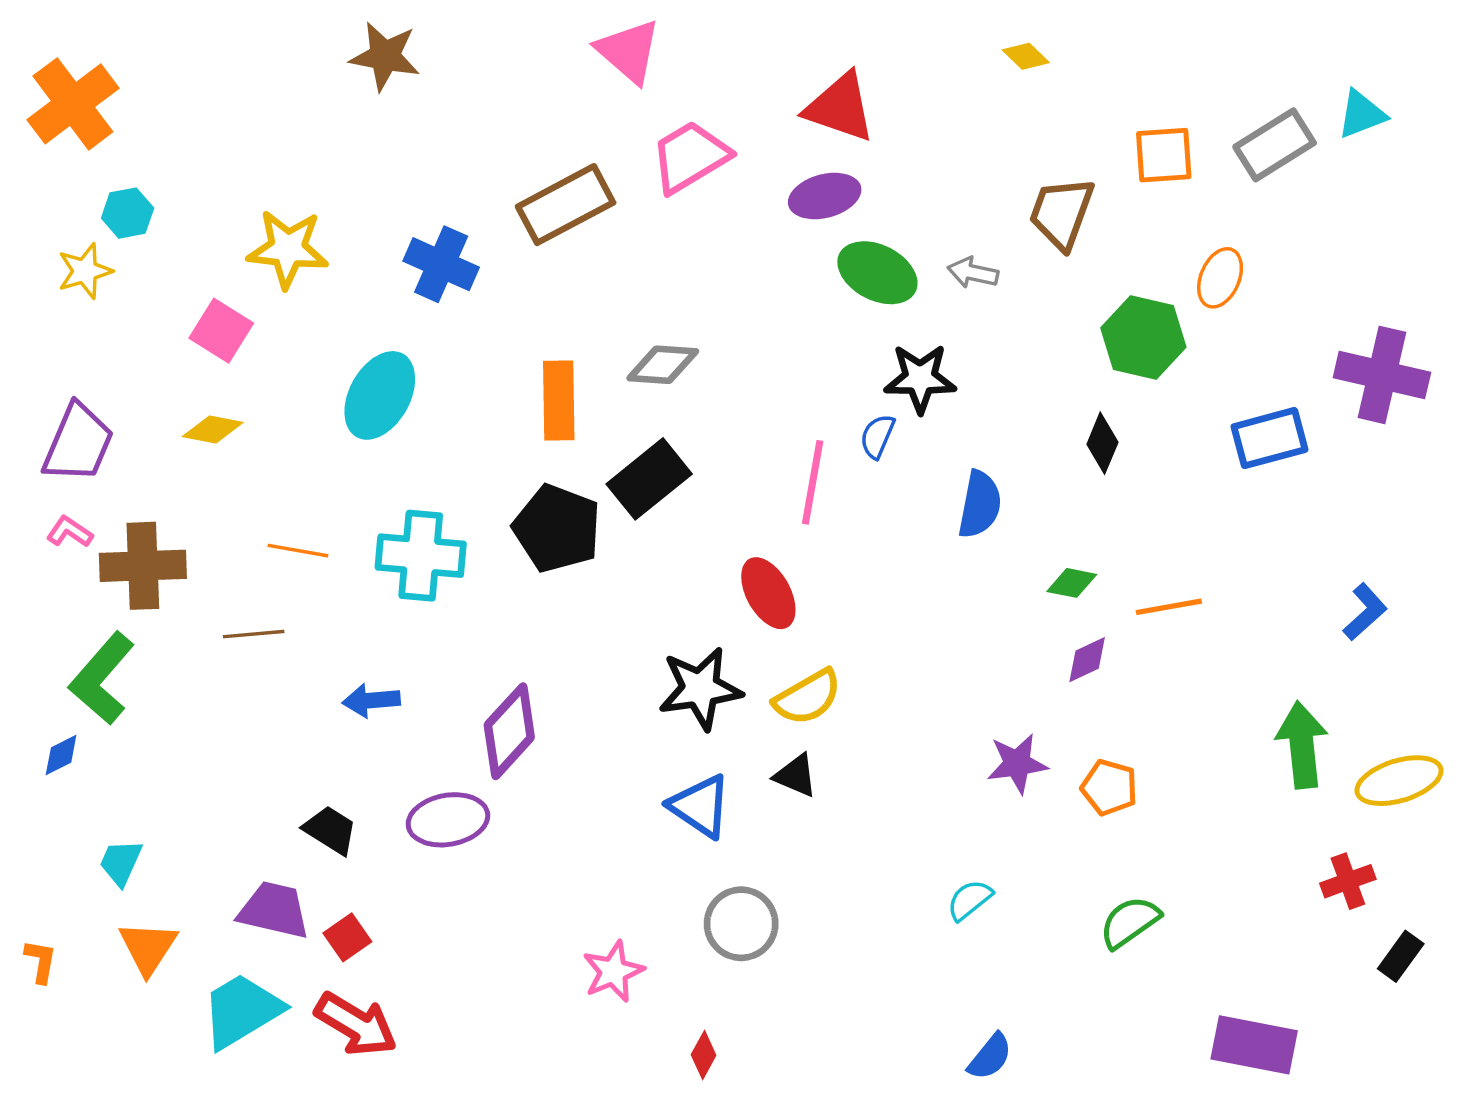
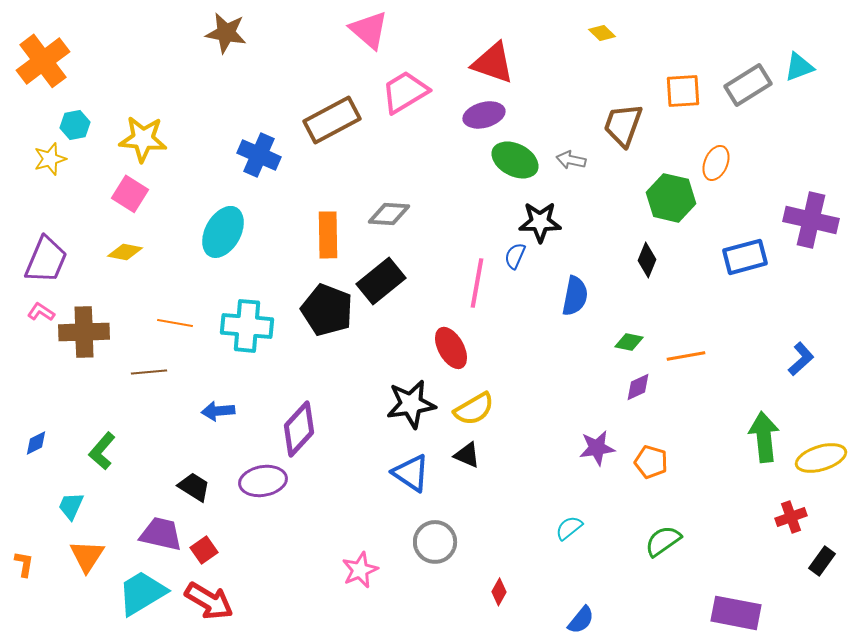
yellow star: (288, 249) -> (143, 139), moved
green L-shape: (102, 678) -> (102, 451), moved, size x0.7
red diamond: (704, 1055) -> (499, 592), moved

